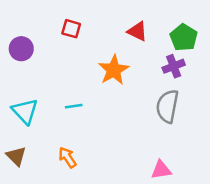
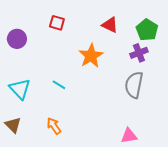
cyan line: (74, 106) -> (59, 85), turned 40

